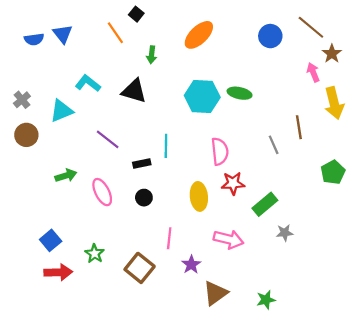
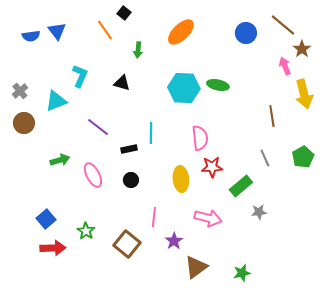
cyan L-shape: (88, 83) -> (80, 76), turned 75
black triangle: (134, 91) -> (122, 83), size x0.7
gray line: (274, 145) -> (265, 158), moved

